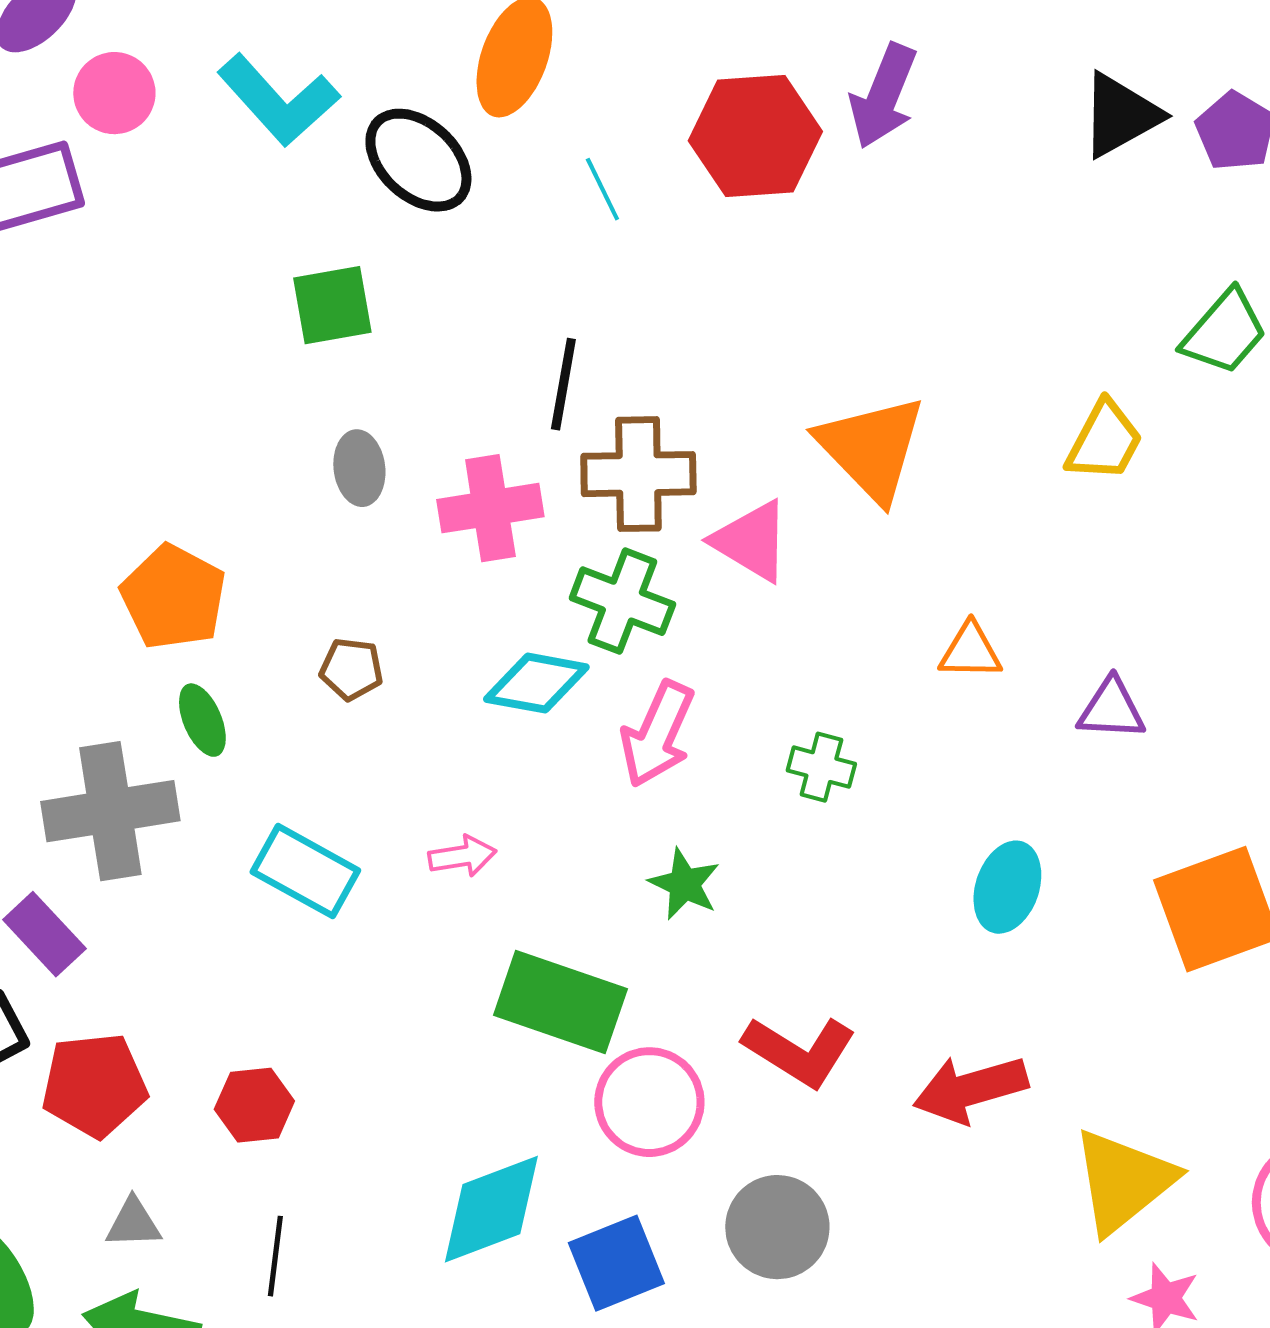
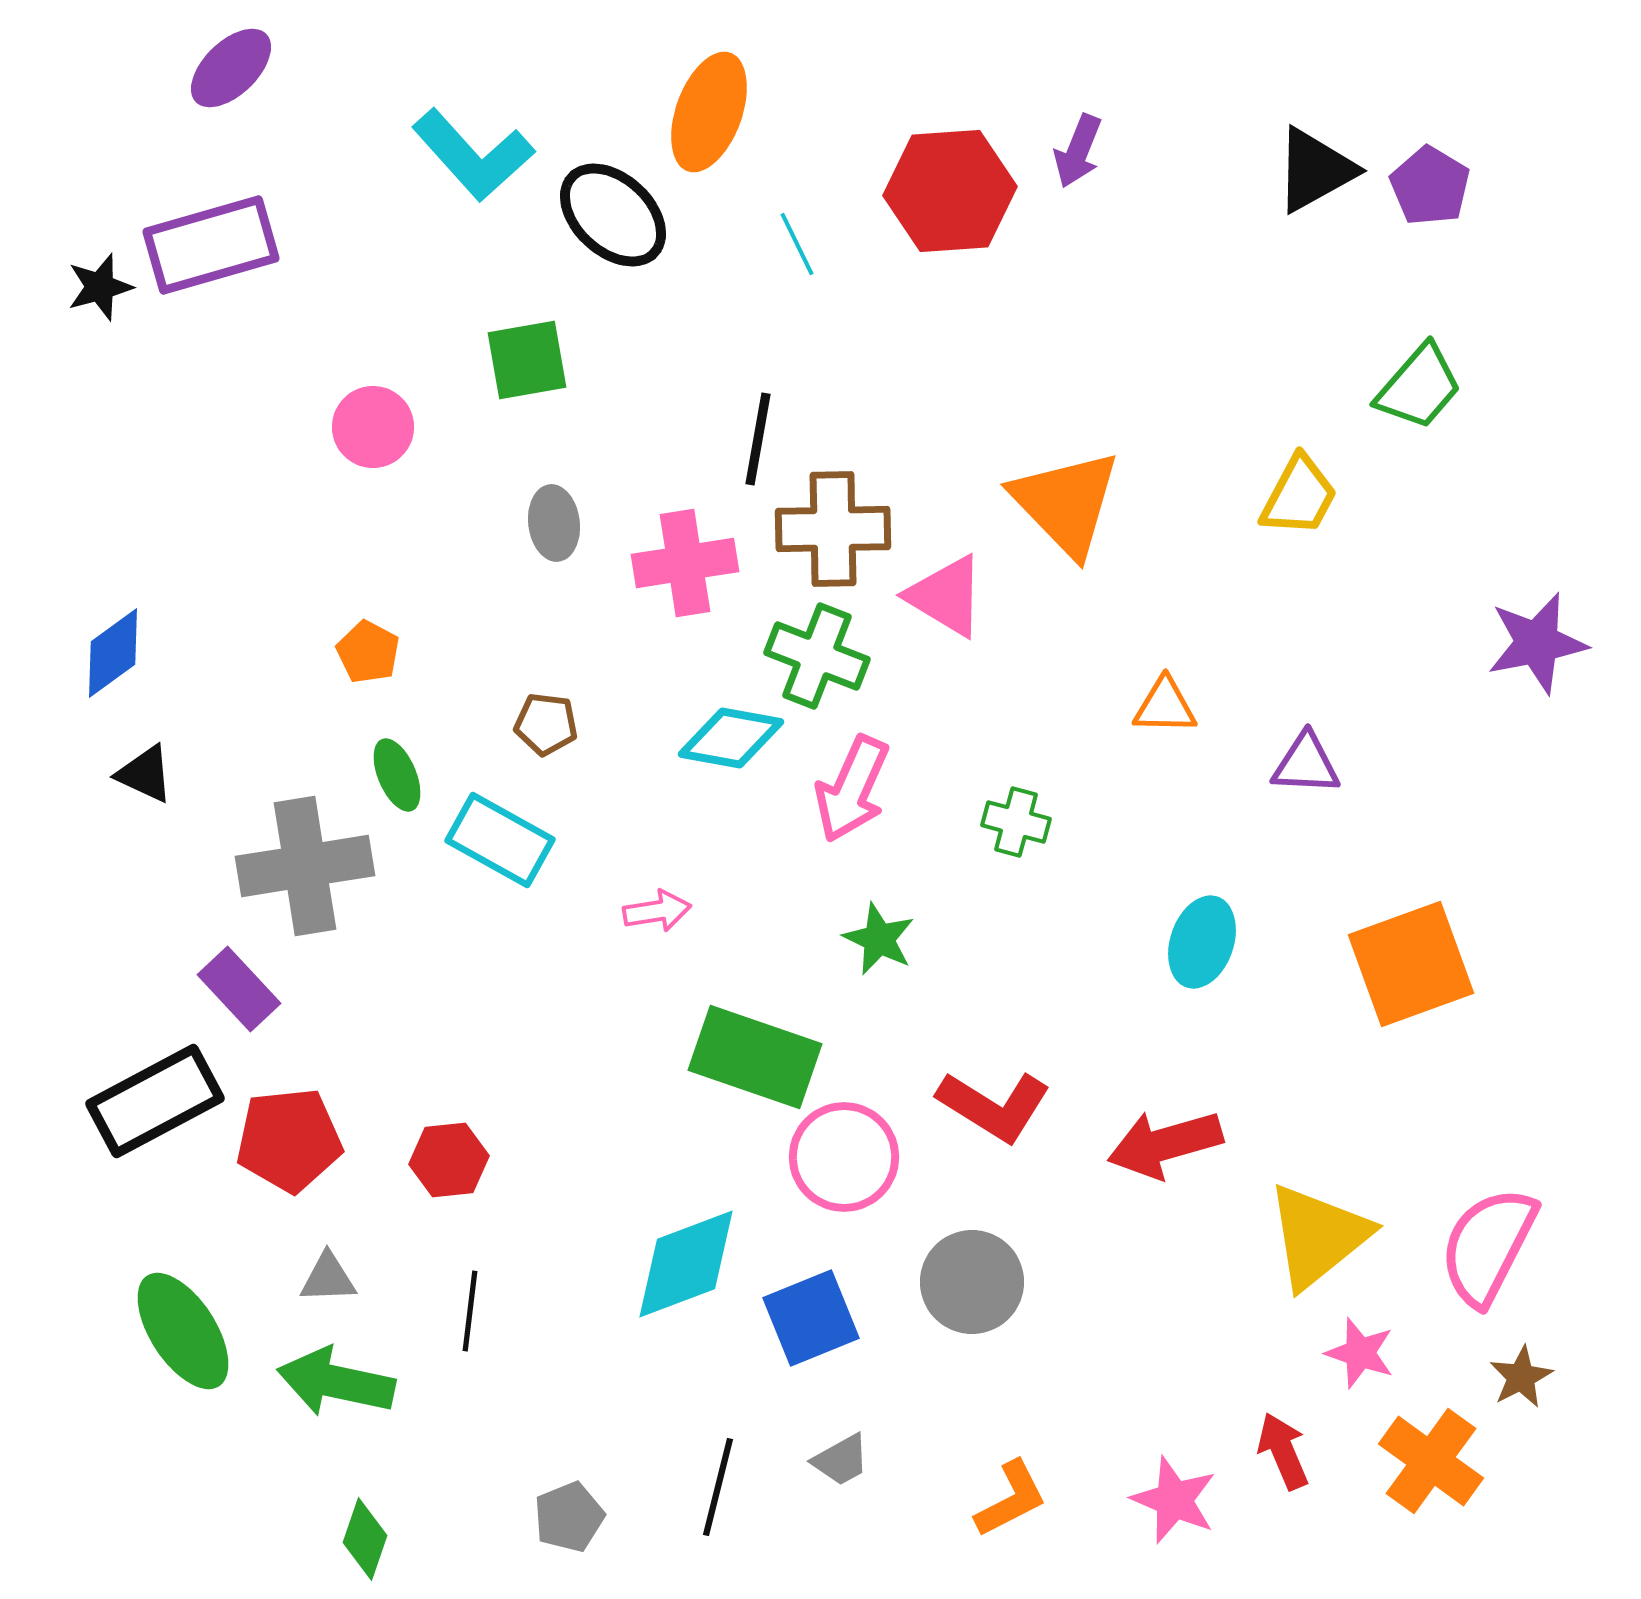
pink circle: (114, 93) -> (373, 427), moved
purple arrow: (883, 96) -> (1078, 151), size x0.7
orange pentagon: (173, 597) -> (368, 652), size x0.6
cyan rectangle: (305, 871) -> (500, 840), moved

